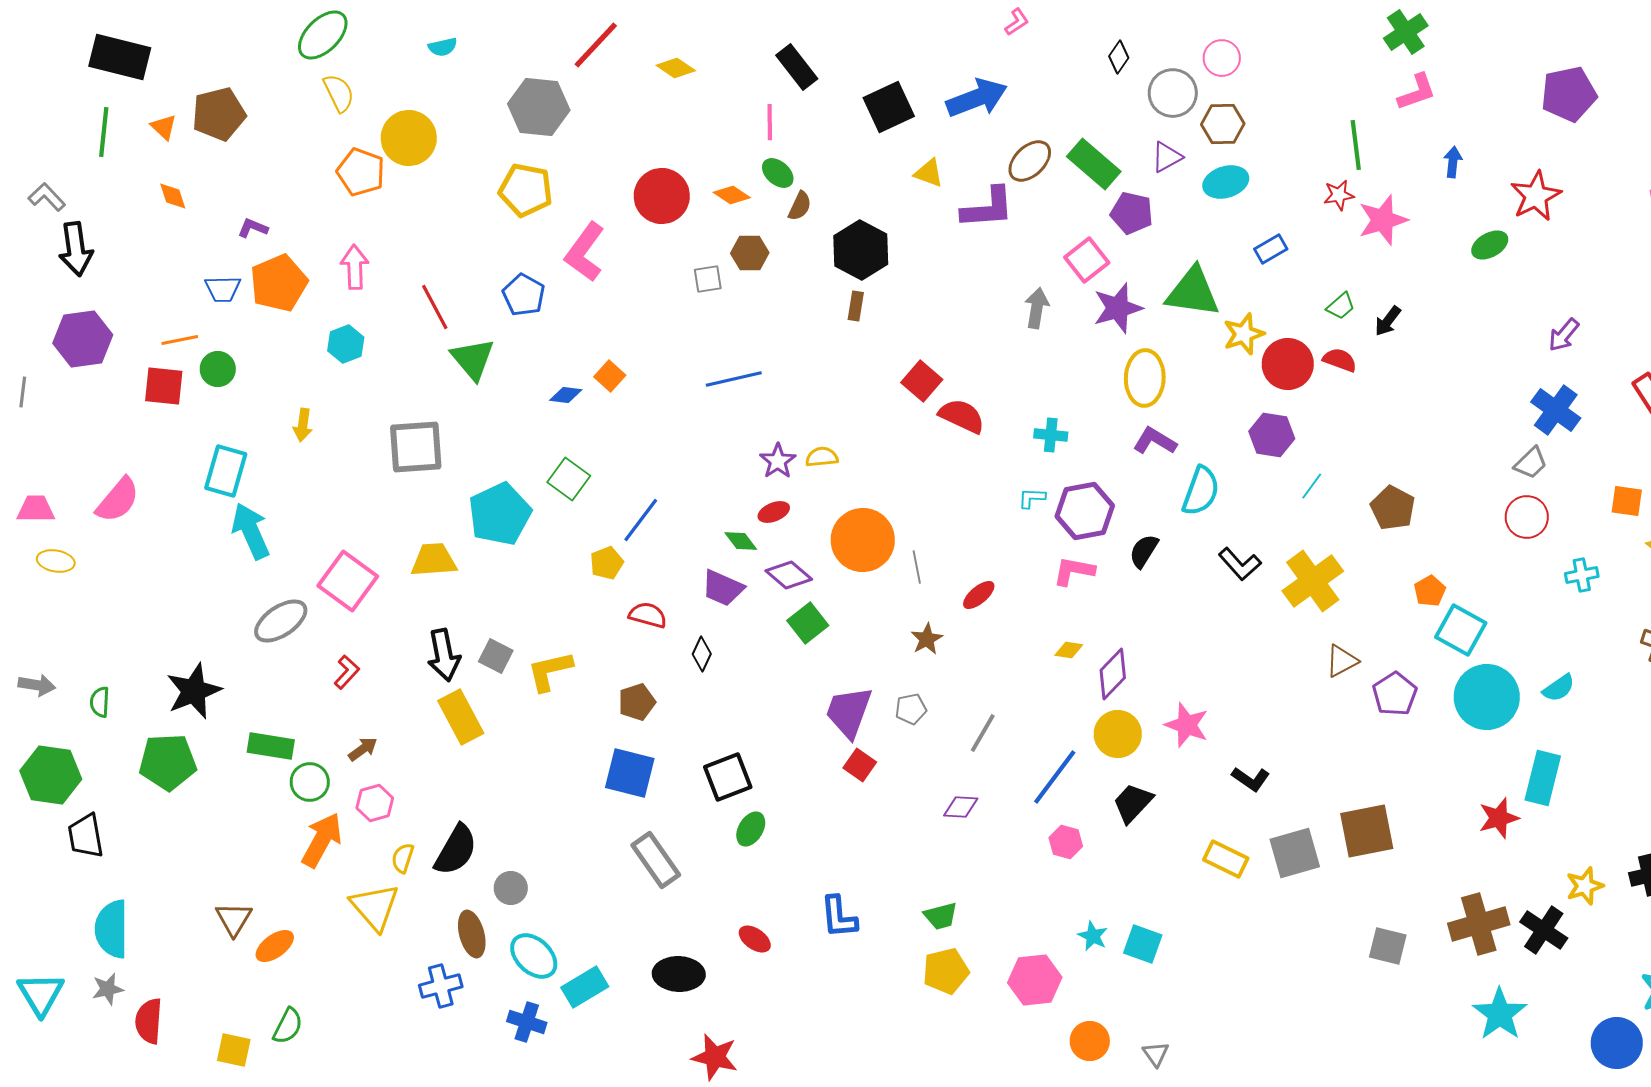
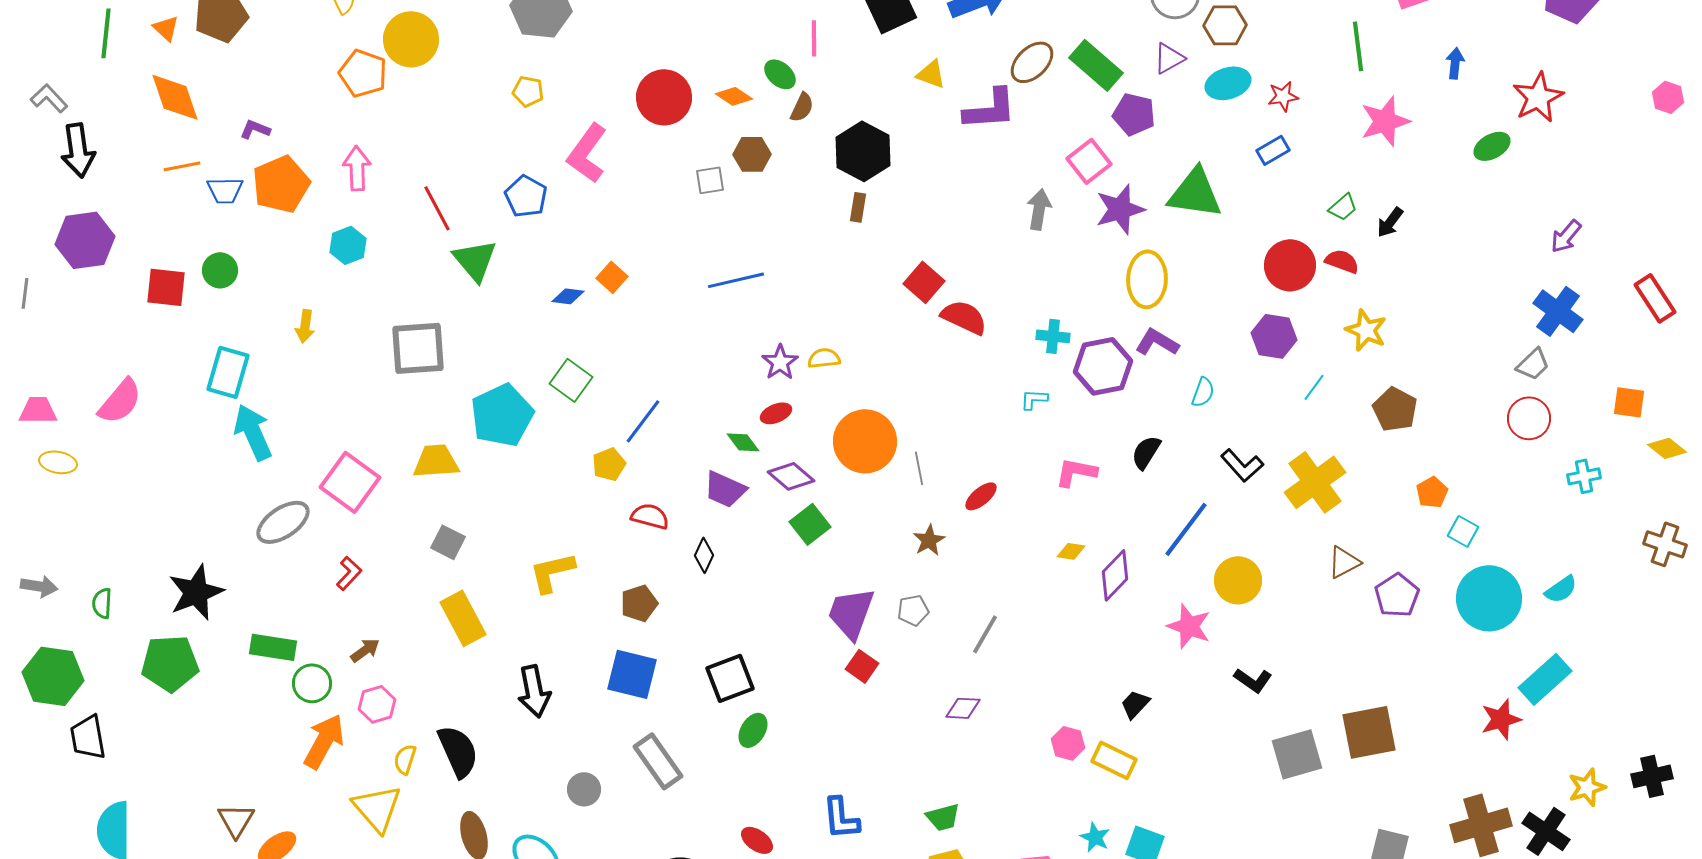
pink line: (770, 122) -> (814, 38), moved
yellow pentagon: (526, 190) -> (528, 91), size x0.6
red star: (1339, 195) -> (1283, 96), moved
orange diamond: (173, 196) -> (175, 97), size x1.8
yellow star: (1244, 334) -> (1366, 330), moved, turned -30
orange line: (180, 340) -> (182, 166), moved
cyan semicircle: (1201, 491) -> (1203, 392), size x0.6
purple hexagon: (1085, 511) -> (1103, 366), moved
cyan square: (1461, 630) -> (1463, 531), size x0.6
black arrow: (444, 655) -> (534, 691), moved
gray square: (496, 656) -> (448, 542), moved
yellow circle: (1118, 734) -> (1238, 580), moved
blue line: (1055, 777) -> (1186, 529), moved
cyan rectangle: (1543, 778) -> (1545, 679), turned 34
black trapezoid: (1133, 803) -> (1135, 704), size x0.7
black semicircle: (456, 850) -> (458, 751), turned -54
yellow rectangle: (1226, 859) -> (1114, 760), moved
gray circle: (511, 888) -> (584, 789), moved

